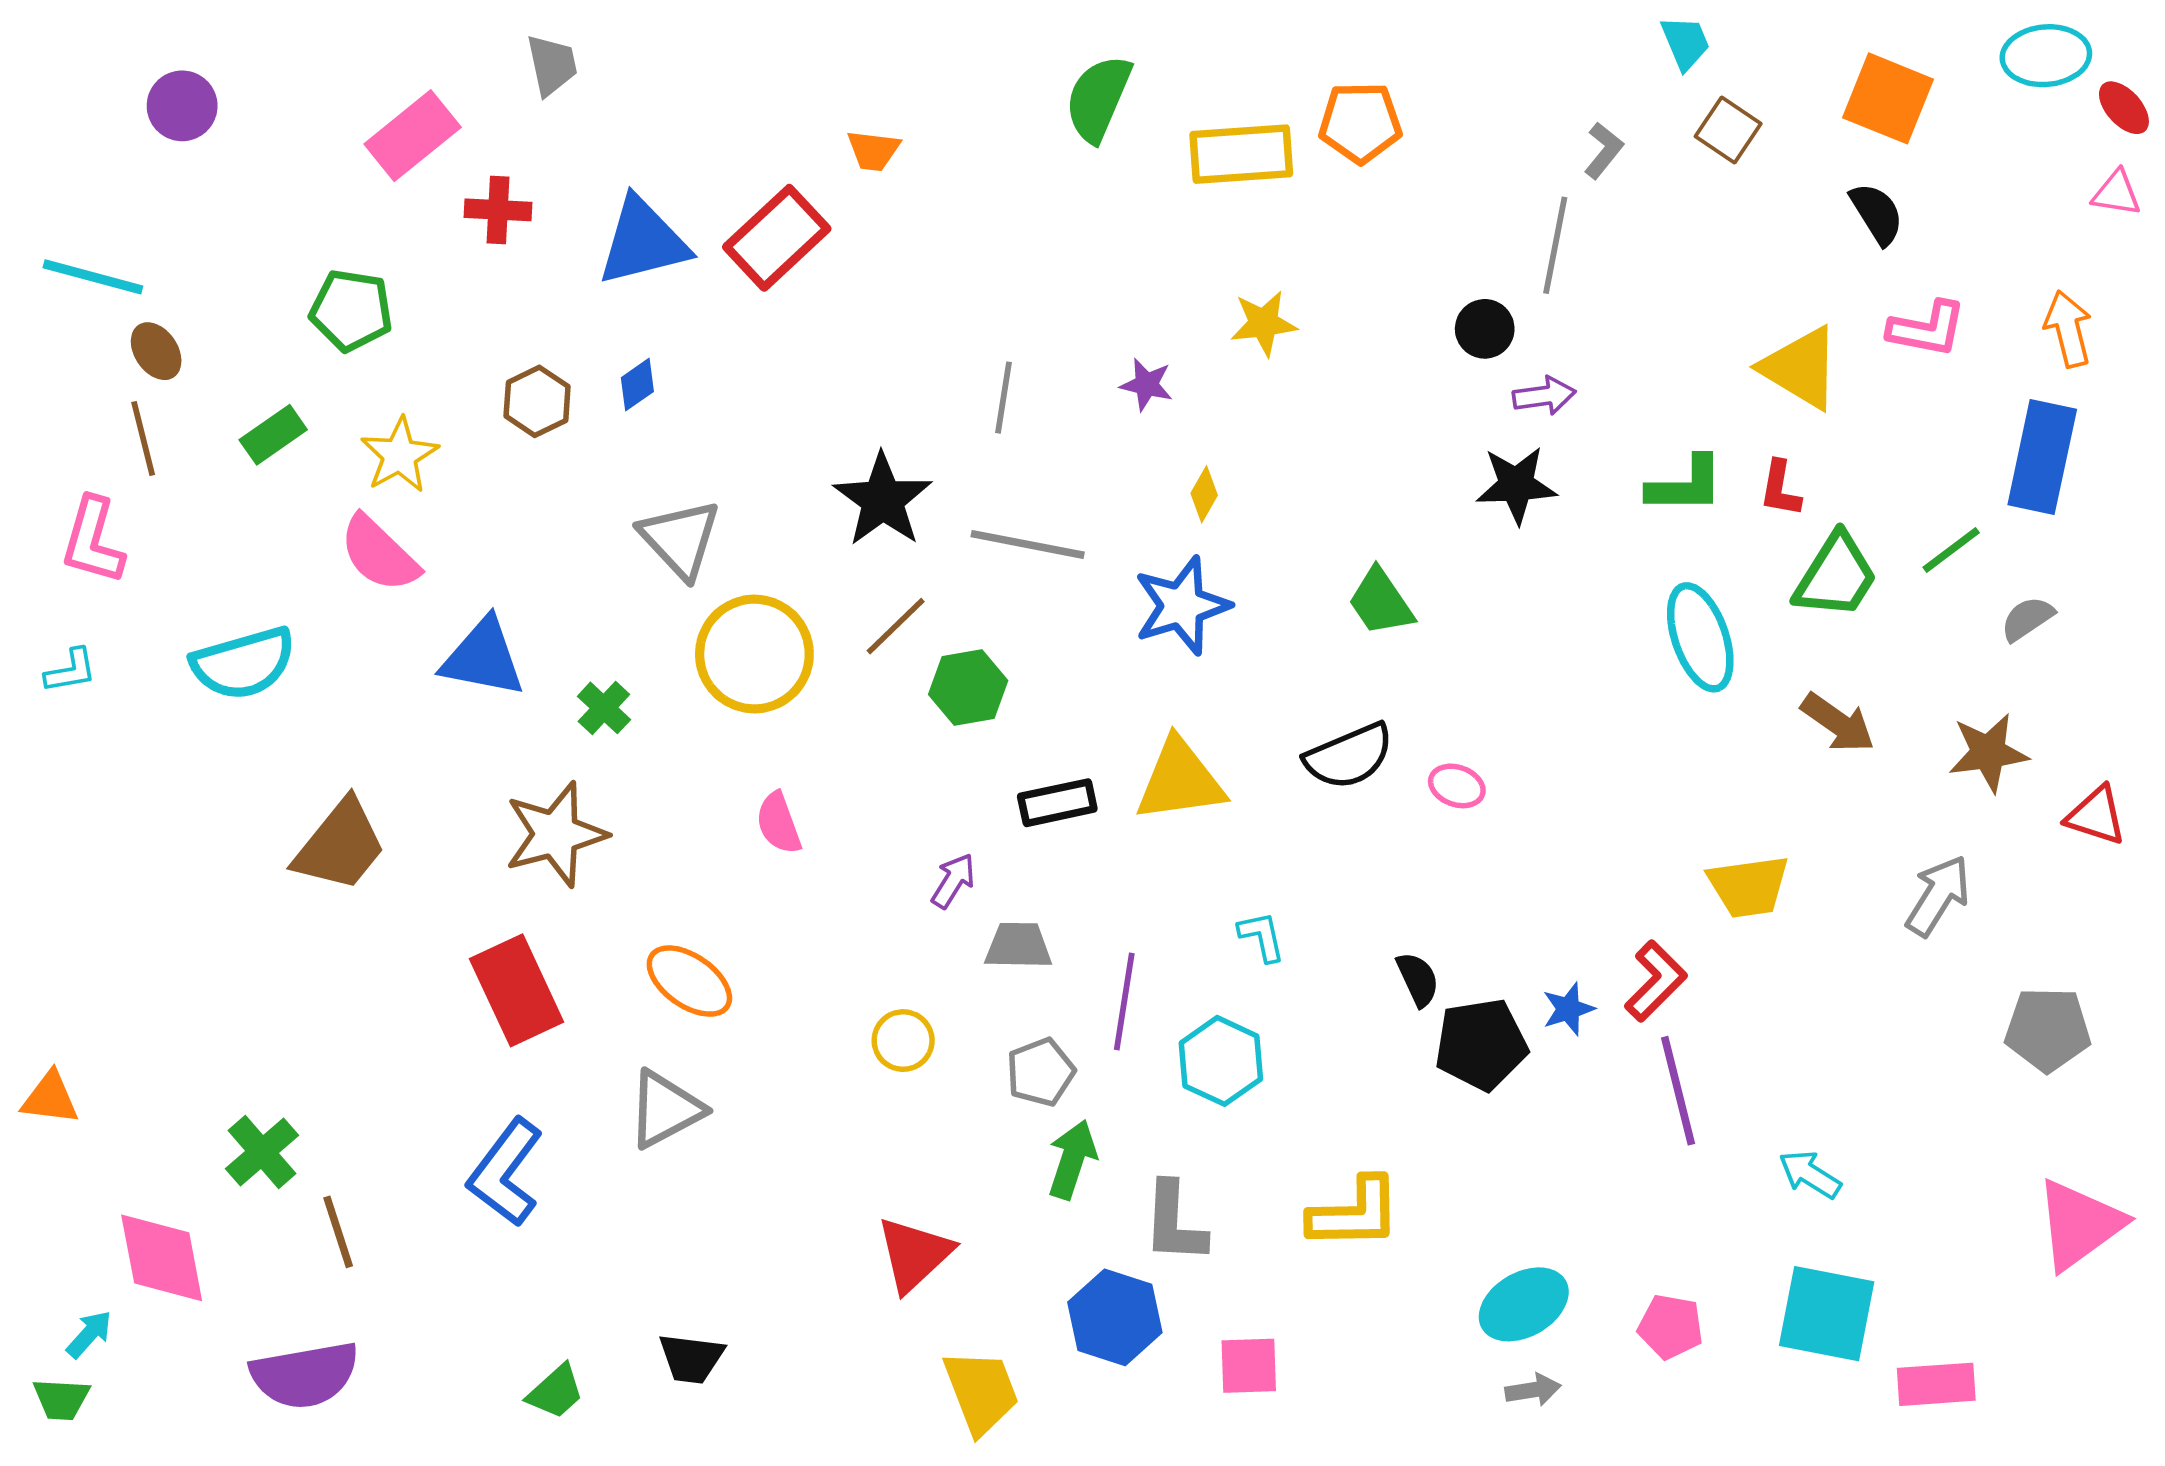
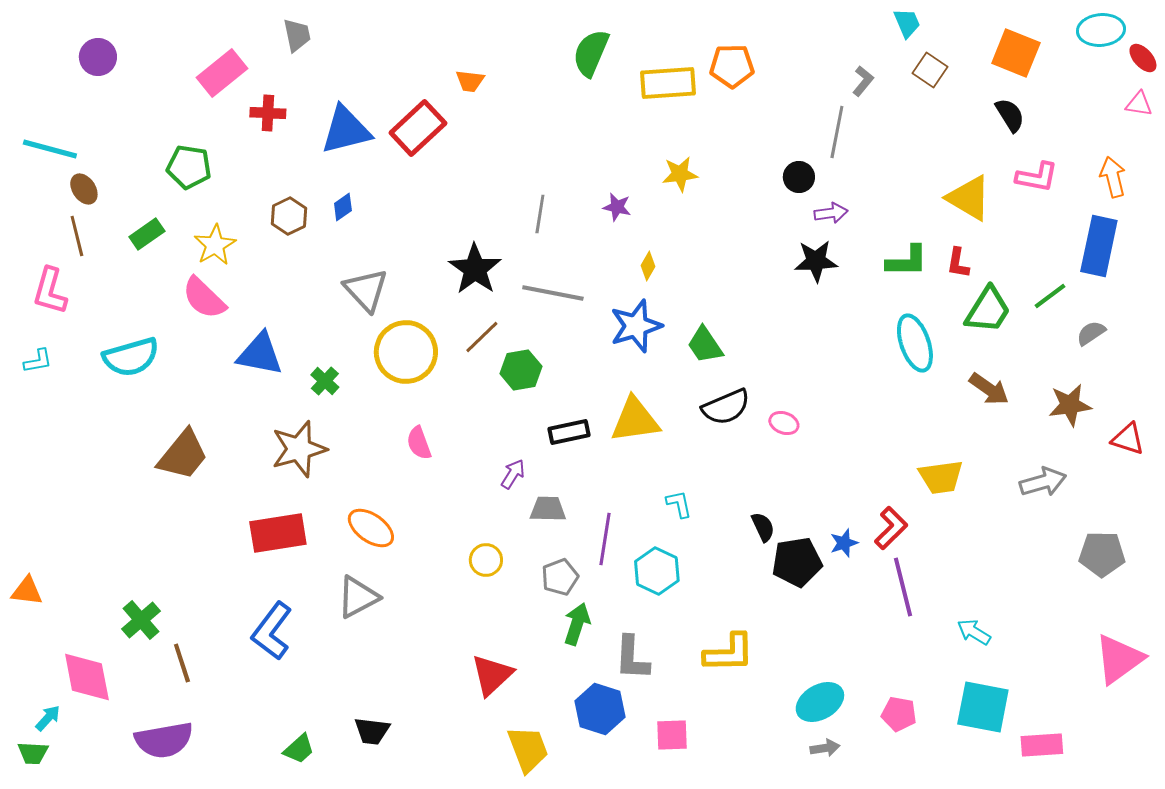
green trapezoid: (1381, 602) -> (705, 345), moved
gray arrow: (1938, 896) -> (1043, 482), turned 42
red rectangle: (517, 990) -> (278, 533), turned -74

